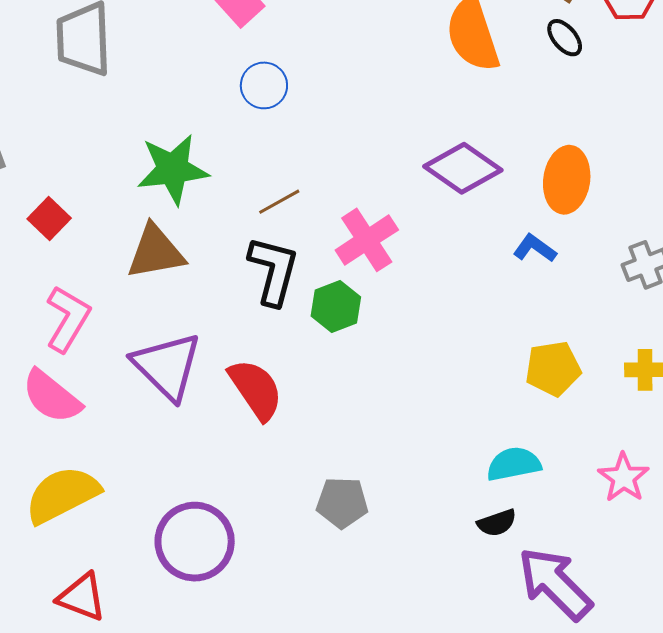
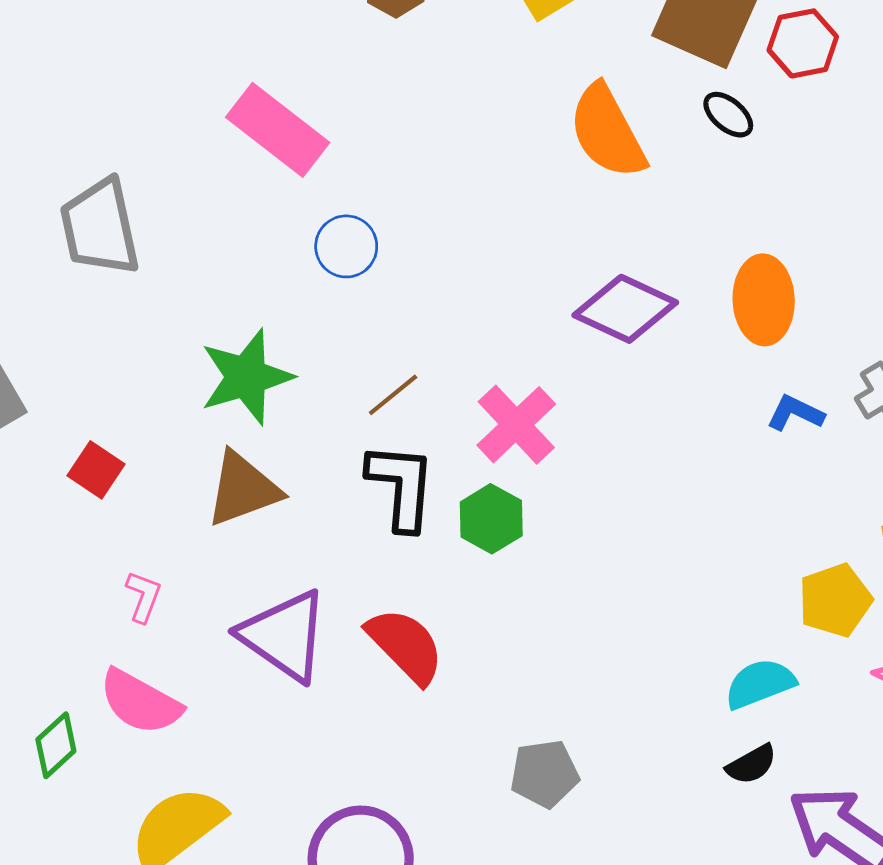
blue L-shape: (535, 248) -> (795, 413), moved
pink L-shape: (68, 319) -> (143, 597), size x0.6
yellow pentagon: (553, 369) -> (835, 600), moved

